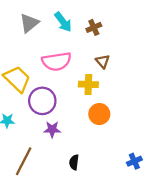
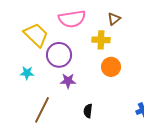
brown triangle: (103, 61) -> (114, 19), turned 32

